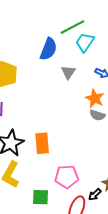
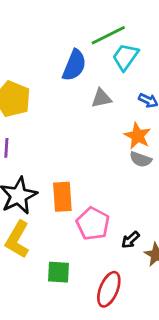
gray triangle: (68, 72) -> (101, 98), turned 42
pink pentagon: (67, 177) -> (93, 224), moved, turned 30
black arrow: (95, 195) -> (130, 240), moved

